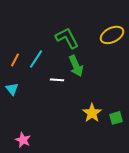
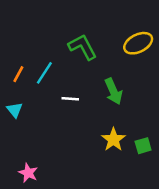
green arrow: (76, 66) -> (113, 91), moved

